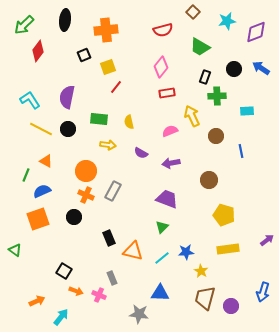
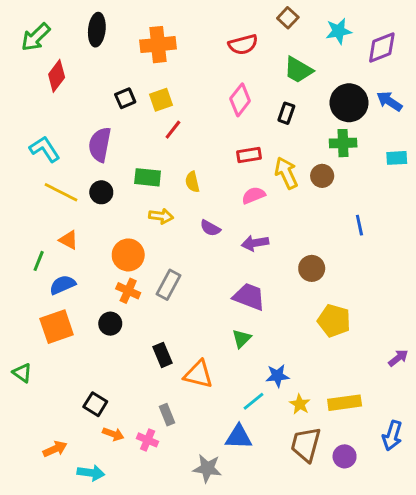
black square: (84, 55) -> (125, 98), moved
black circle: (234, 69) -> (349, 103), size x1.6
black rectangle: (205, 77) -> (286, 113), moved
red rectangle: (167, 93) -> (249, 155), moved
green cross: (217, 96) -> (343, 143), moved
cyan rectangle: (247, 111) -> (397, 158), moved
brown circle: (216, 136) -> (322, 176), moved
yellow rectangle: (228, 249) -> (345, 403), moved
cyan line: (162, 258) -> (254, 401), moved
cyan arrow: (61, 317) -> (91, 473), turned 60

